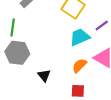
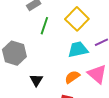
green line: (13, 28) -> (44, 26), moved

